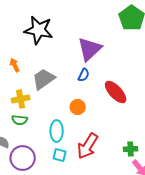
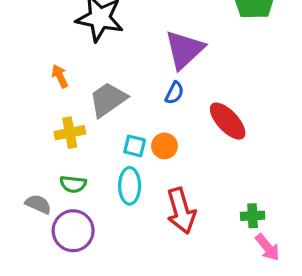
green semicircle: (20, 120) -> (73, 184), moved
red arrow: (88, 146) -> (181, 211), turned -48
cyan square: (60, 155) -> (135, 146), moved

